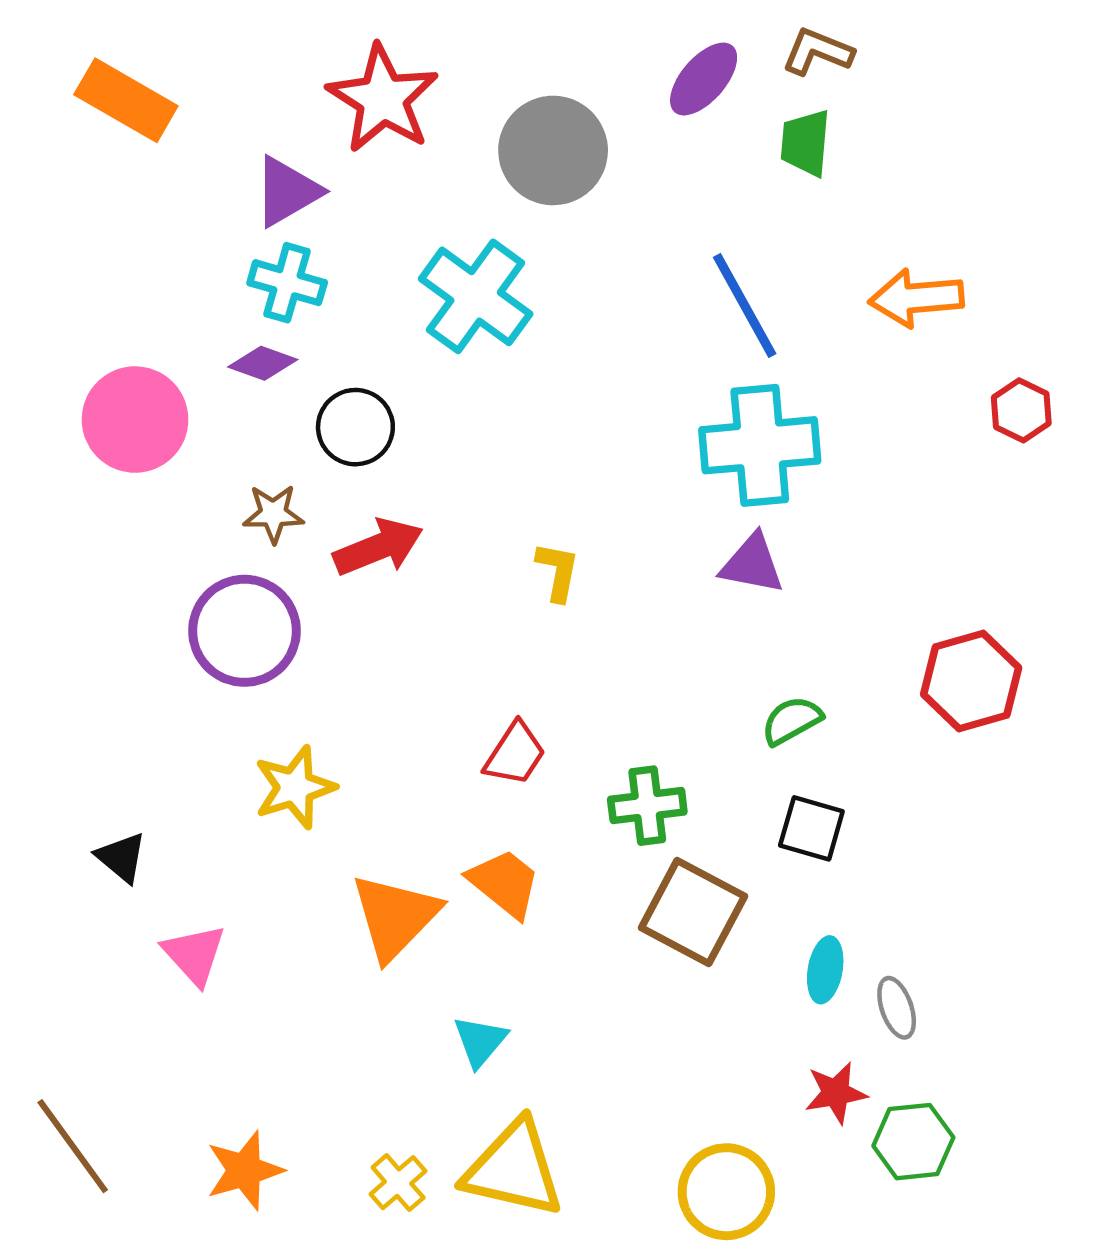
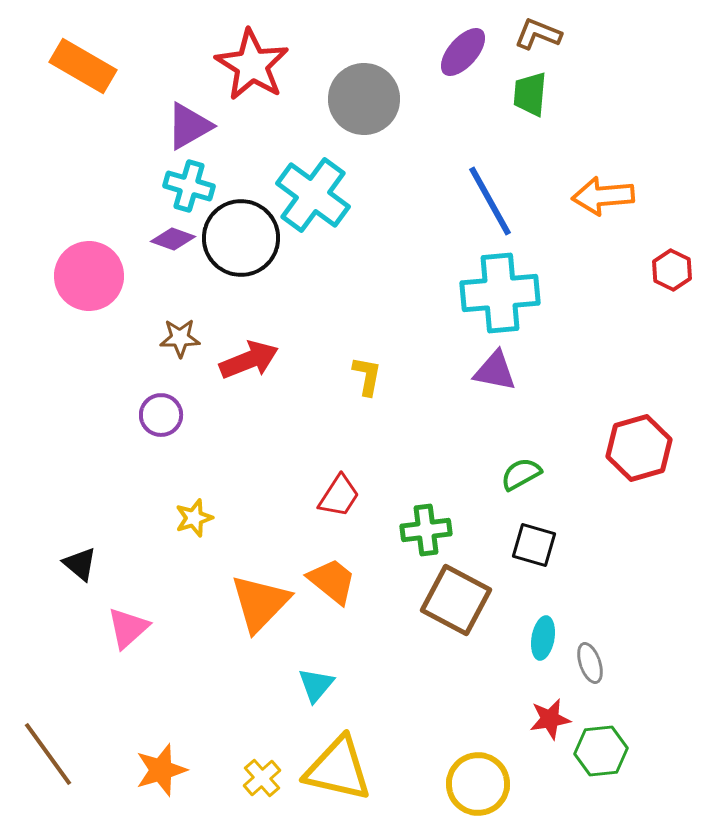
black circle: (355, 427) -> (241, 238), moved, size x1.5
purple circle: (244, 631) -> (161, 415), size x0.6
yellow star: (295, 787) -> (194, 518), size x0.7
pink triangle: (194, 955) -> (128, 628), turned 30

